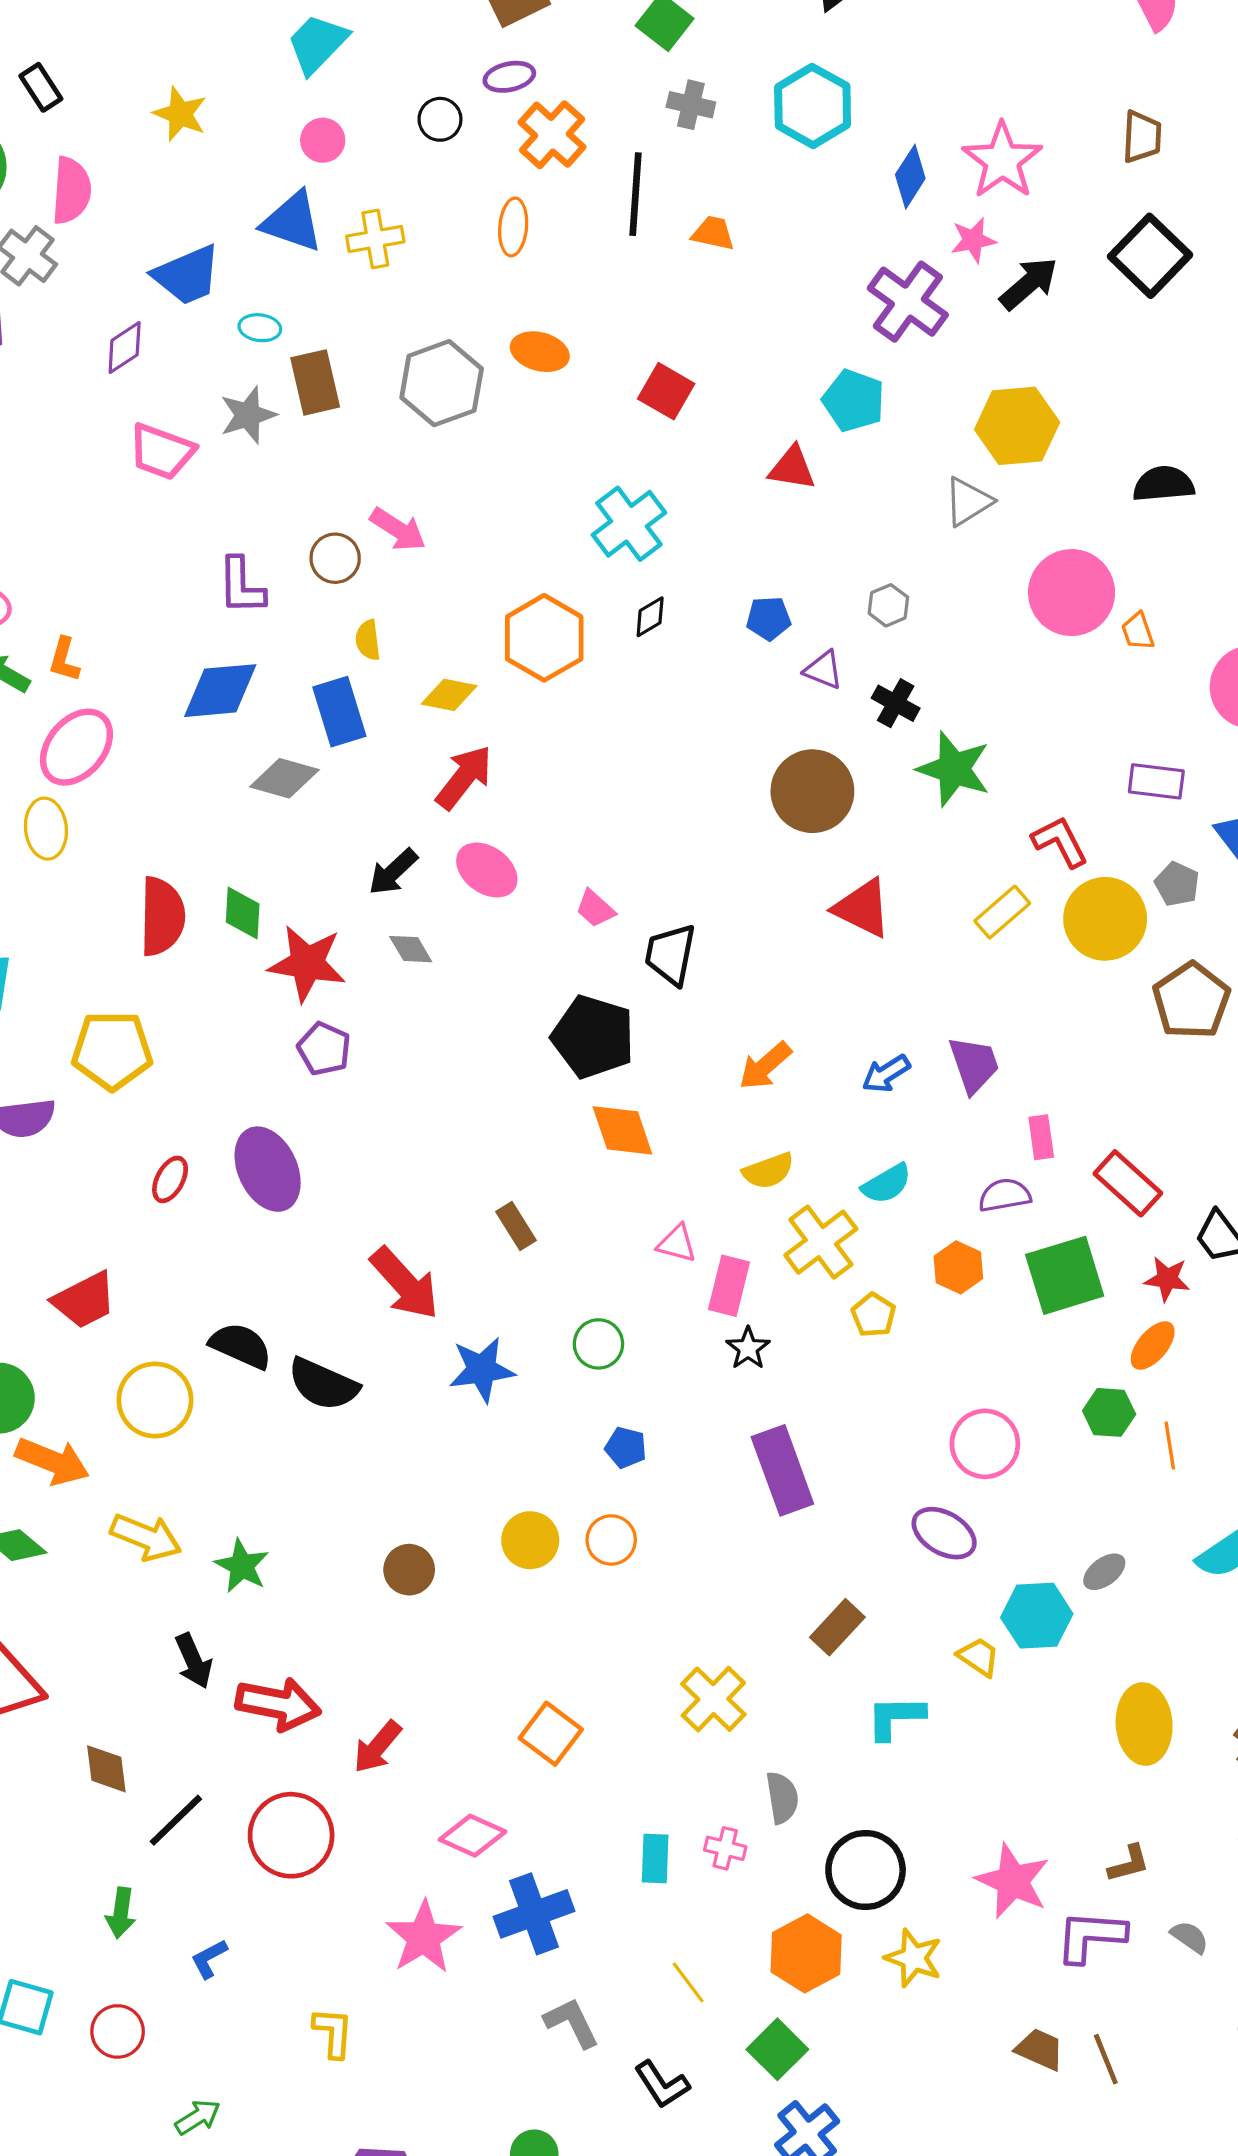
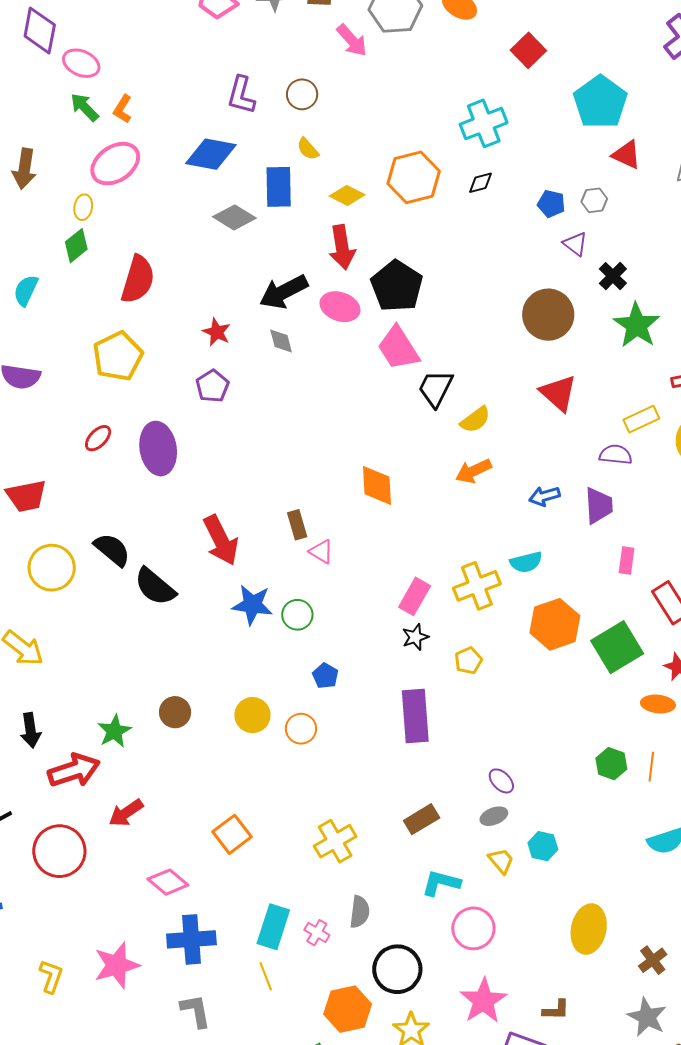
cyan pentagon: (854, 401) -> (600, 102), moved, size x1.4
red triangle: (792, 468) -> (627, 155), moved
pink arrow: (398, 529) -> (352, 40), moved
gray hexagon: (888, 605) -> (594, 200), moved
yellow semicircle: (368, 640) -> (308, 149), turned -50
red arrow: (464, 777) -> (342, 247), turned 117
yellow ellipse: (46, 829) -> (83, 207), size x0.7
pink ellipse: (487, 870) -> (340, 307), turned -33
black arrow: (393, 872) -> (284, 292), size x1.4
pink trapezoid: (595, 909) -> (398, 348), size x1.8
green diamond: (243, 913) -> (76, 246), moved, turned 32
red star: (307, 963) -> (217, 332), size x0.6
black pentagon: (593, 1037) -> (397, 286), moved
yellow pentagon: (112, 1050) -> (118, 356), moved, turned 30
yellow semicircle: (768, 1171) -> (475, 420), moved, turned -32
purple semicircle: (1005, 1195) -> (616, 455), moved
pink triangle: (677, 1244) -> (321, 552), moved
orange hexagon: (958, 1267) -> (555, 624), size x1.6
green square: (1065, 1275) -> (617, 647), turned -30
yellow pentagon: (874, 1315) -> (468, 660), moved
green circle: (598, 1344) -> (297, 615), moved
orange ellipse: (1153, 1346) -> (658, 704), turned 40
green hexagon: (1109, 1412) -> (611, 764), moved
pink circle: (985, 1444) -> (473, 928), moved
purple ellipse: (944, 1533) -> (501, 781), size x0.7
green star: (242, 1566) -> (114, 731), moved
gray ellipse: (1104, 1572) -> (494, 816), moved
cyan hexagon: (1037, 1616) -> (543, 846), size x0.7
red arrow: (278, 1704) -> (74, 770), turned -45
cyan rectangle: (655, 1859) -> (273, 927), size x1.4
pink star: (423, 1937) -> (117, 965), moved
yellow line: (688, 1982) -> (266, 976), moved

